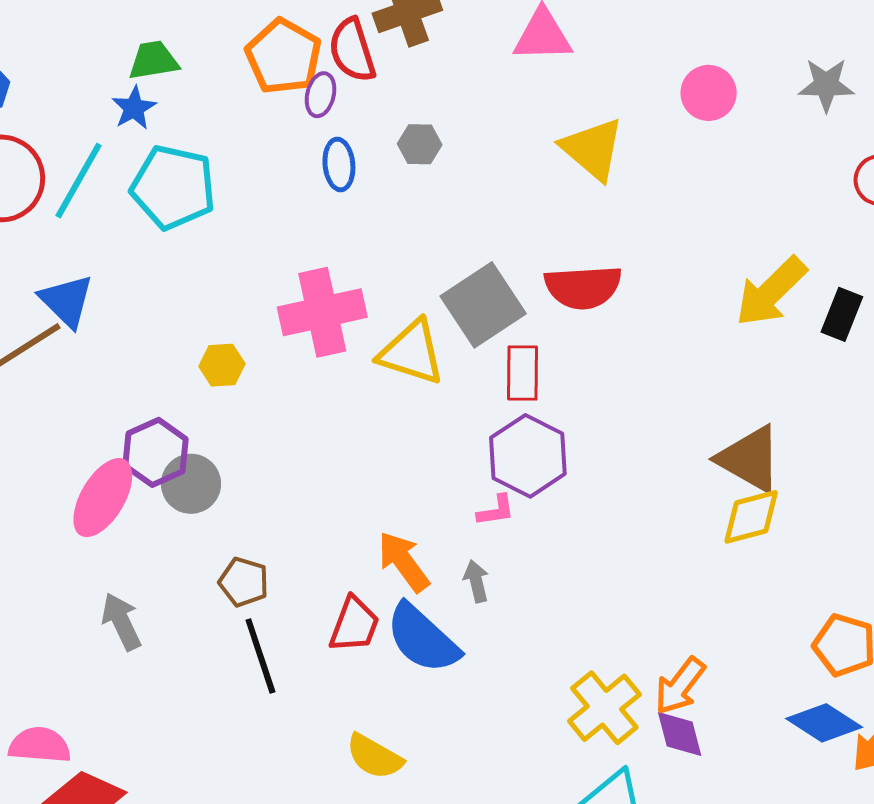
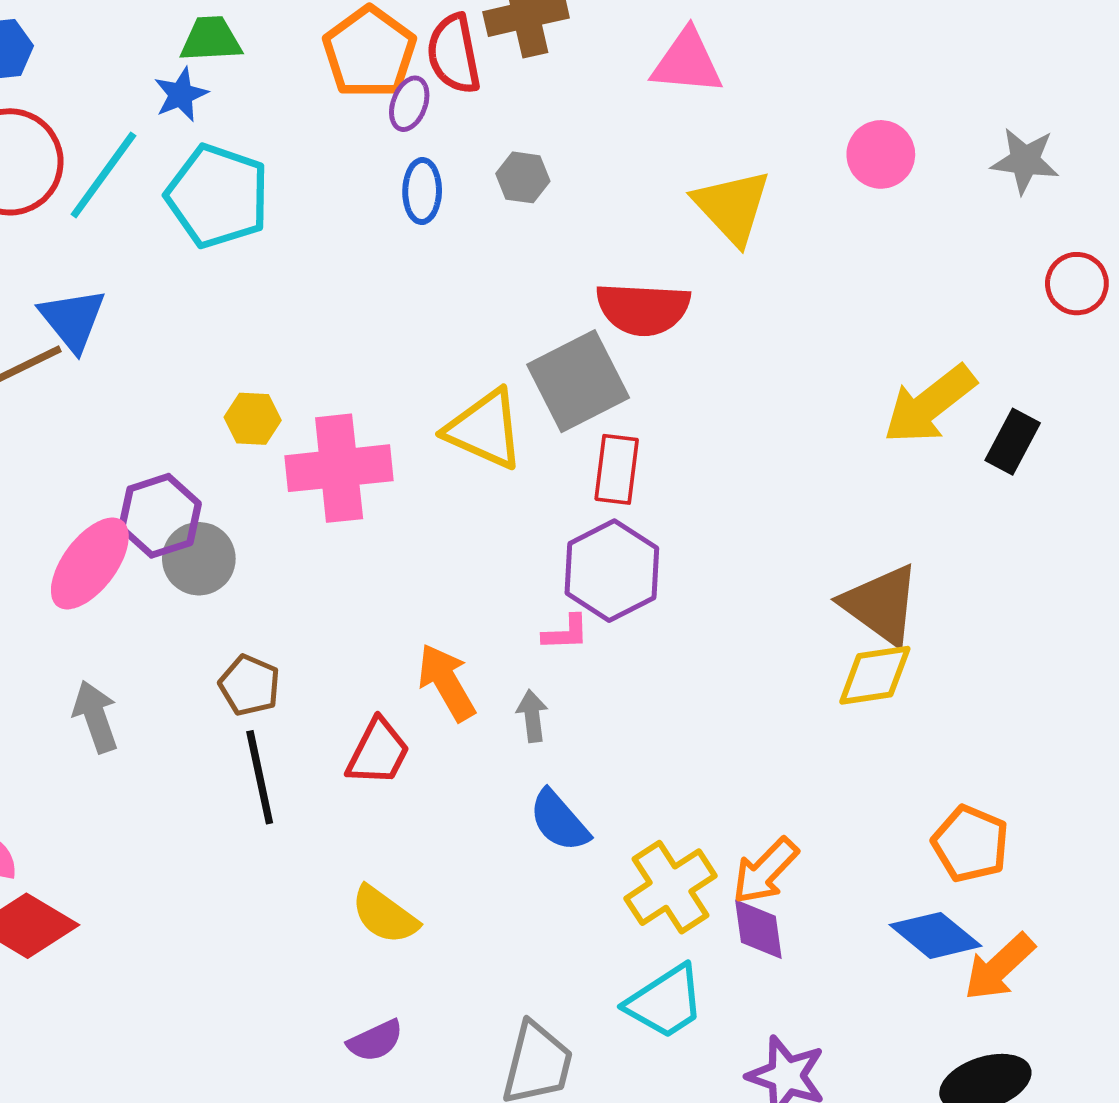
red semicircle: (583, 287) -> (643, 309), moved
pink cross: (322, 312) -> (339, 468), moved
blue semicircle: (423, 638) -> (559, 821), moved, size x0.7

